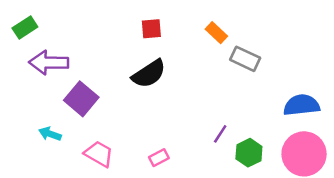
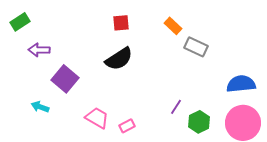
purple arrow: (49, 63) -> (39, 50), size x0.7
pink trapezoid: (99, 154) -> (97, 118), moved

